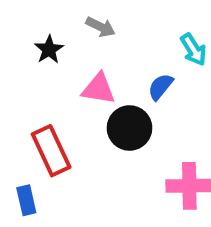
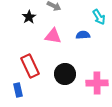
blue semicircle: (160, 87) -> (83, 35), turned 48
black circle: (129, 128) -> (65, 74), moved

